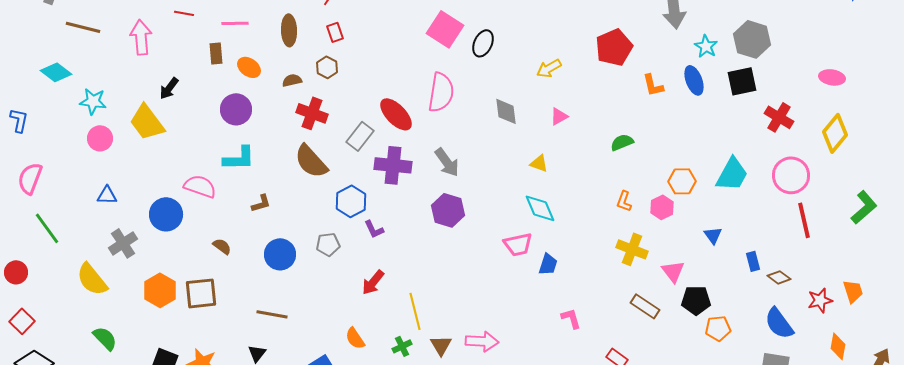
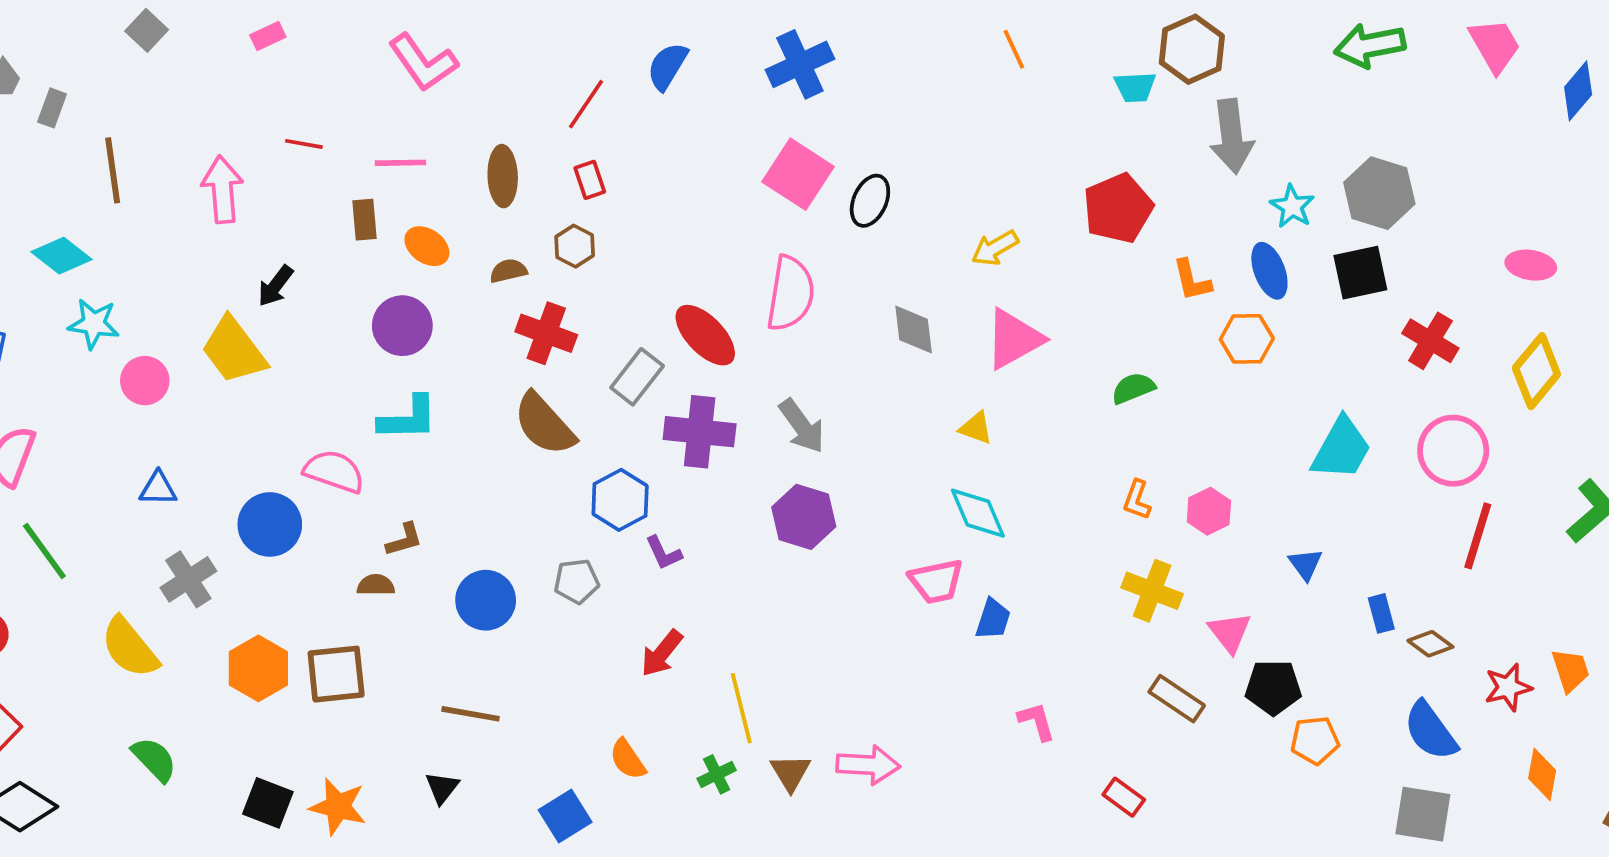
brown line: (83, 27) -> (113, 170), turned 68
cyan star: (93, 101) -> (94, 324), moved
pink triangle: (559, 116) -> (1014, 339), size x1.8
orange hexagon: (682, 181) -> (1247, 339), moved
brown L-shape: (261, 203) -> (404, 540), moved
red line: (804, 220) -> (1478, 536), turned 30
brown semicircle: (222, 246) -> (376, 585), turned -36

